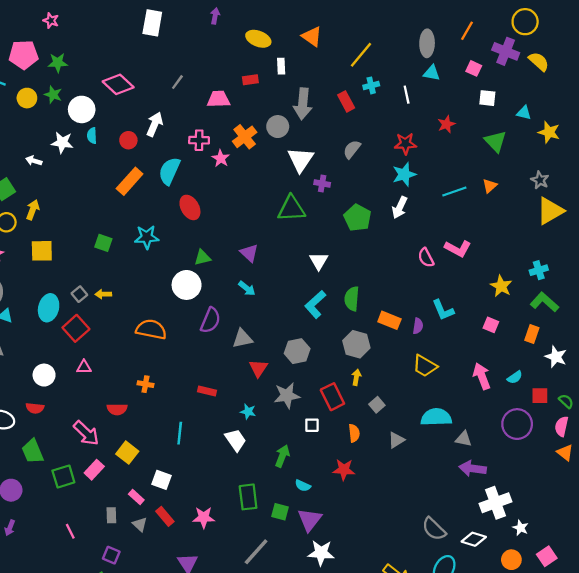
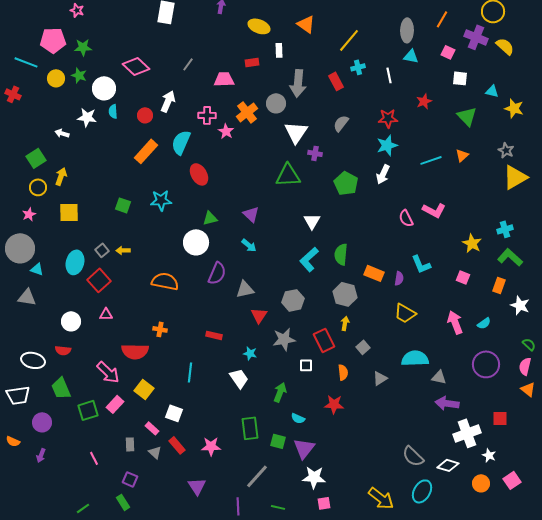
red square: (540, 396) -> (500, 418), moved
red semicircle: (117, 409) -> (135, 351), size x1.5

